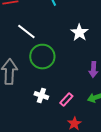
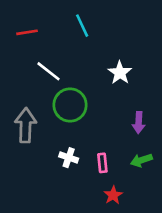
pink rectangle: (66, 100) -> (102, 163), turned -48

